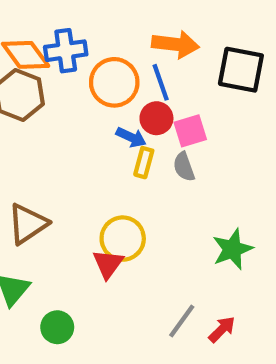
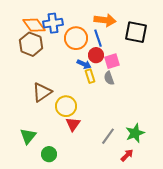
yellow rectangle: (144, 163) -> (90, 76), turned -32
brown triangle: (28, 224) -> (42, 92), moved
yellow circle: (123, 239) -> (66, 106), moved
green star: (232, 249) -> (135, 133), moved
gray line: (182, 321) -> (108, 136), moved

